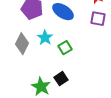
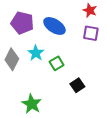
black square: (61, 79) -> (77, 85), moved

